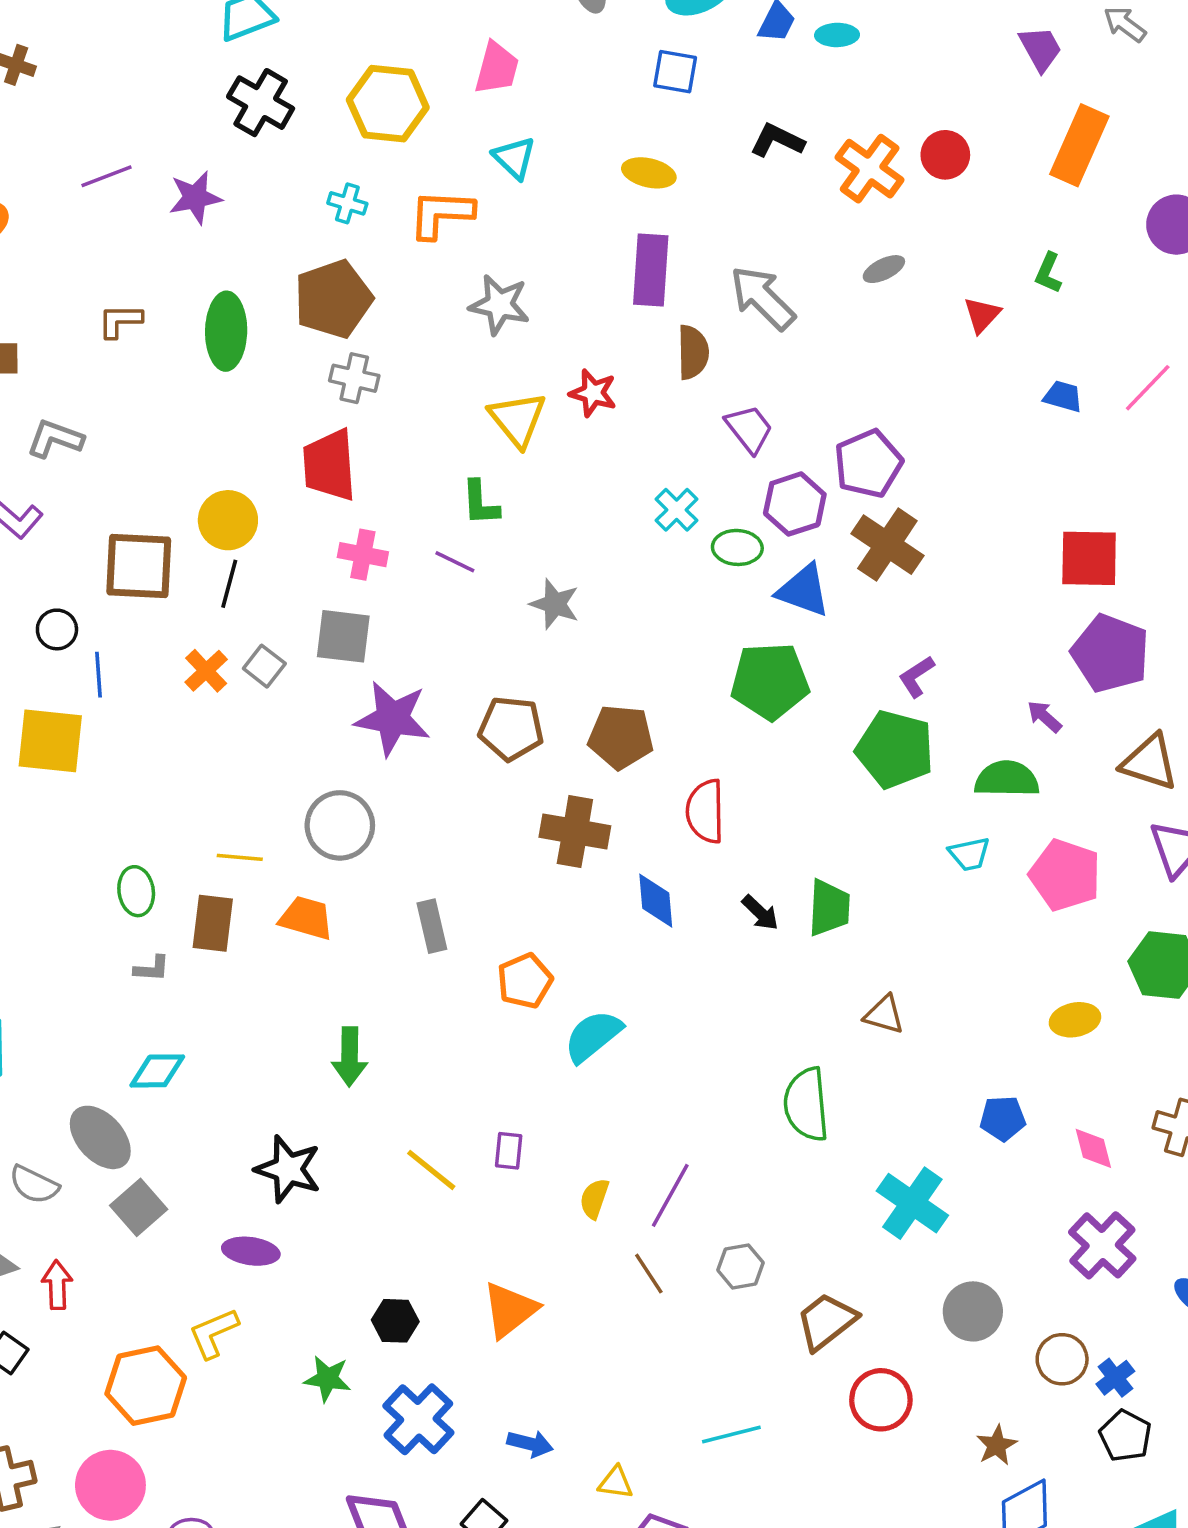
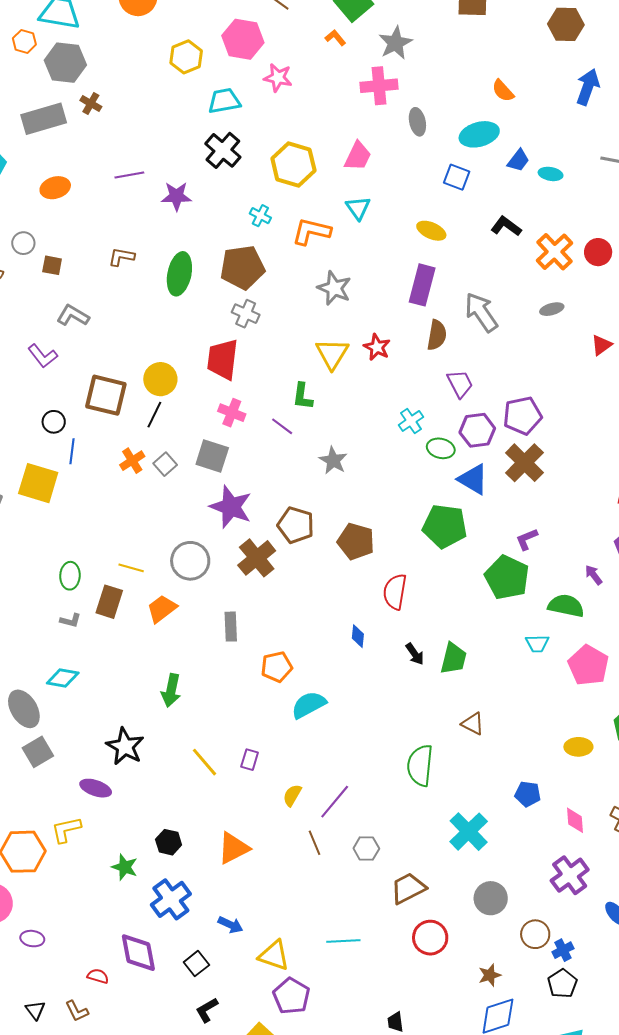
brown cross: (575, 832) -> (257, 558), moved, turned 30
blue diamond: (656, 901) -> (358, 636), size x0.7
orange trapezoid: (306, 918) -> (162, 609), turned -64
yellow triangle: (616, 1483) -> (274, 956), size x1.6

